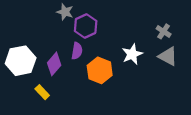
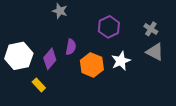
purple hexagon: (86, 26) -> (109, 27), moved
white star: (132, 54) -> (121, 61), moved

